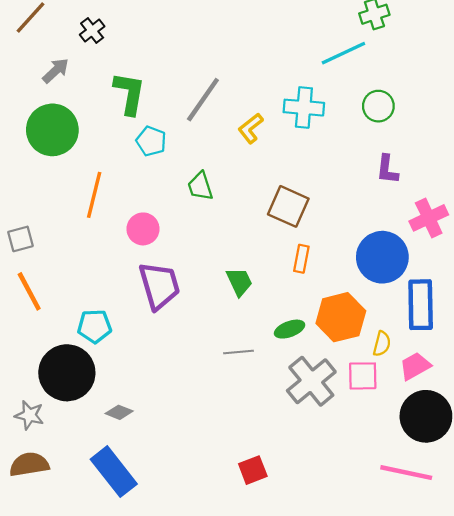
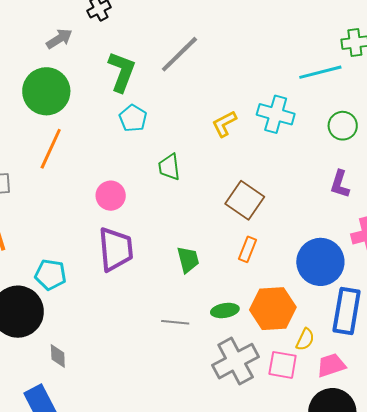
gray line: (203, 100) -> (179, 54), moved
orange line: (94, 195) -> (51, 149), moved
gray diamond: (119, 412) -> (58, 356), turned 55

